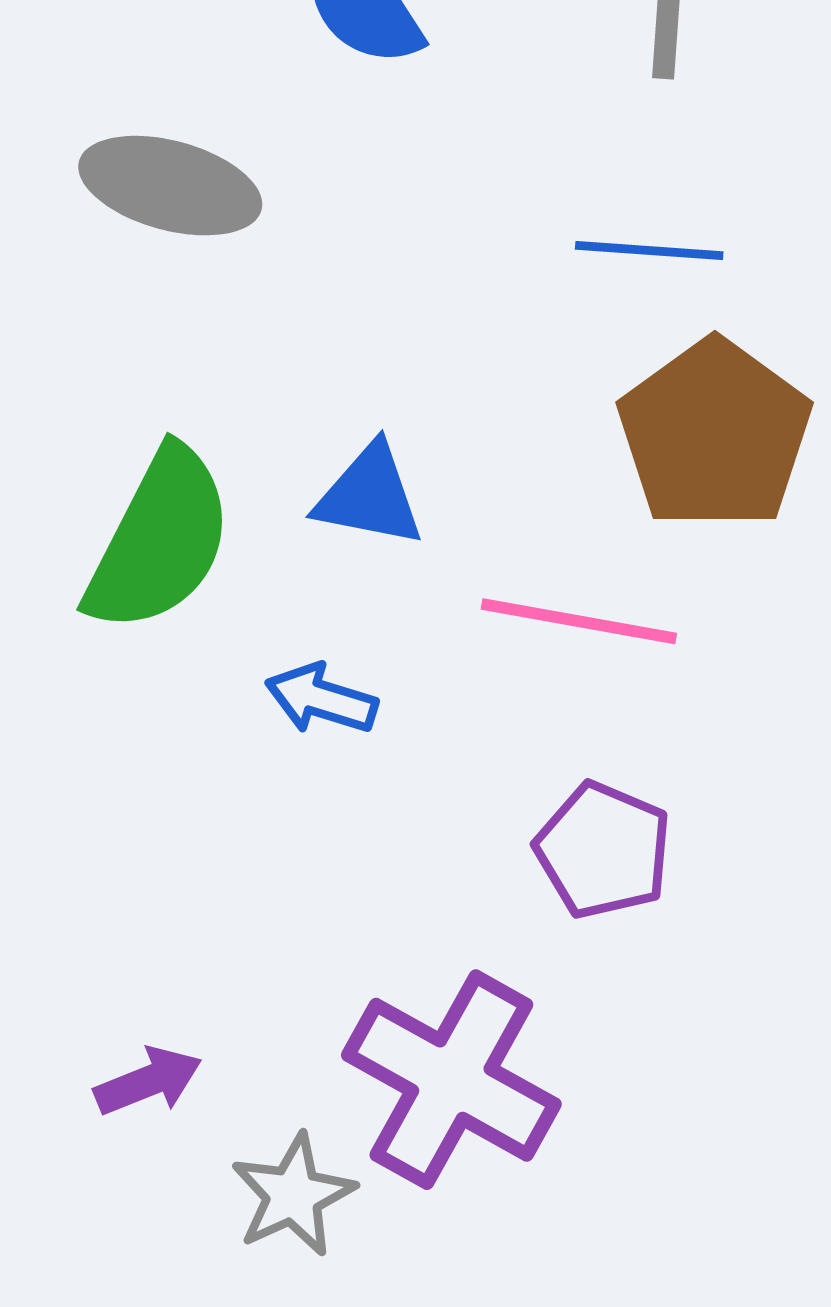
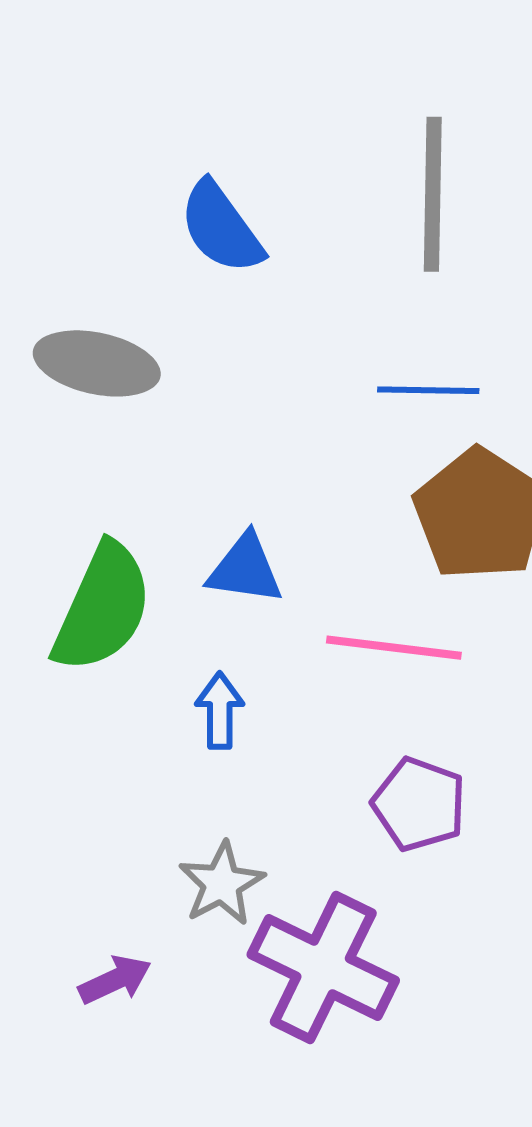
blue arrow: (321, 699) -> (220, 711), turned 76
gray star: (293, 1195) -> (222, 884), moved

